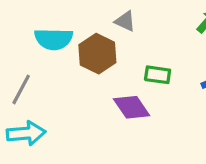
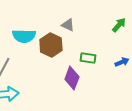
purple diamond: (132, 107) -> (72, 78), turned 55

